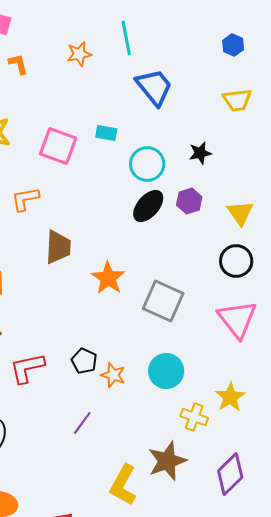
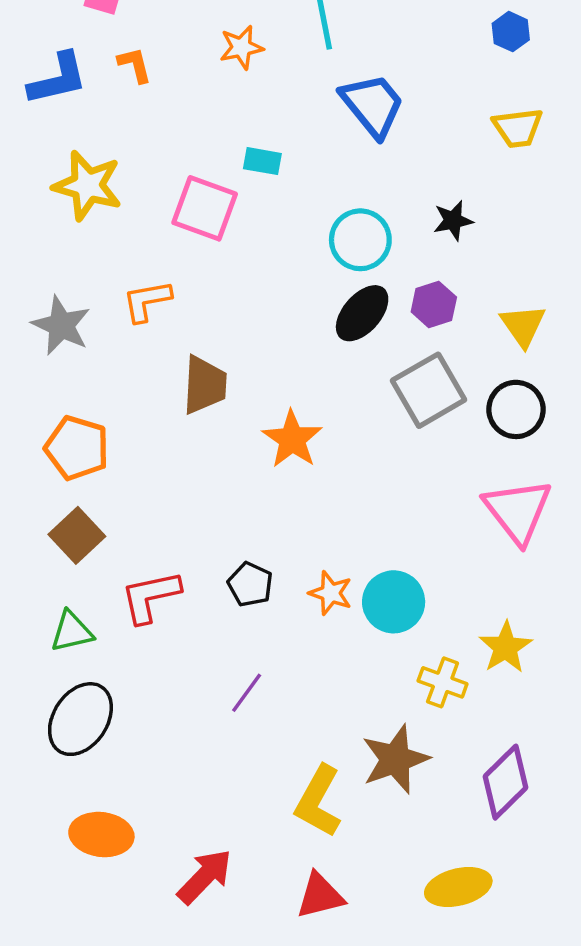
cyan rectangle: (106, 133) -> (262, 161), moved
gray square: (163, 301) -> (429, 390), moved, turned 36
orange star: (113, 375) -> (331, 593), moved

